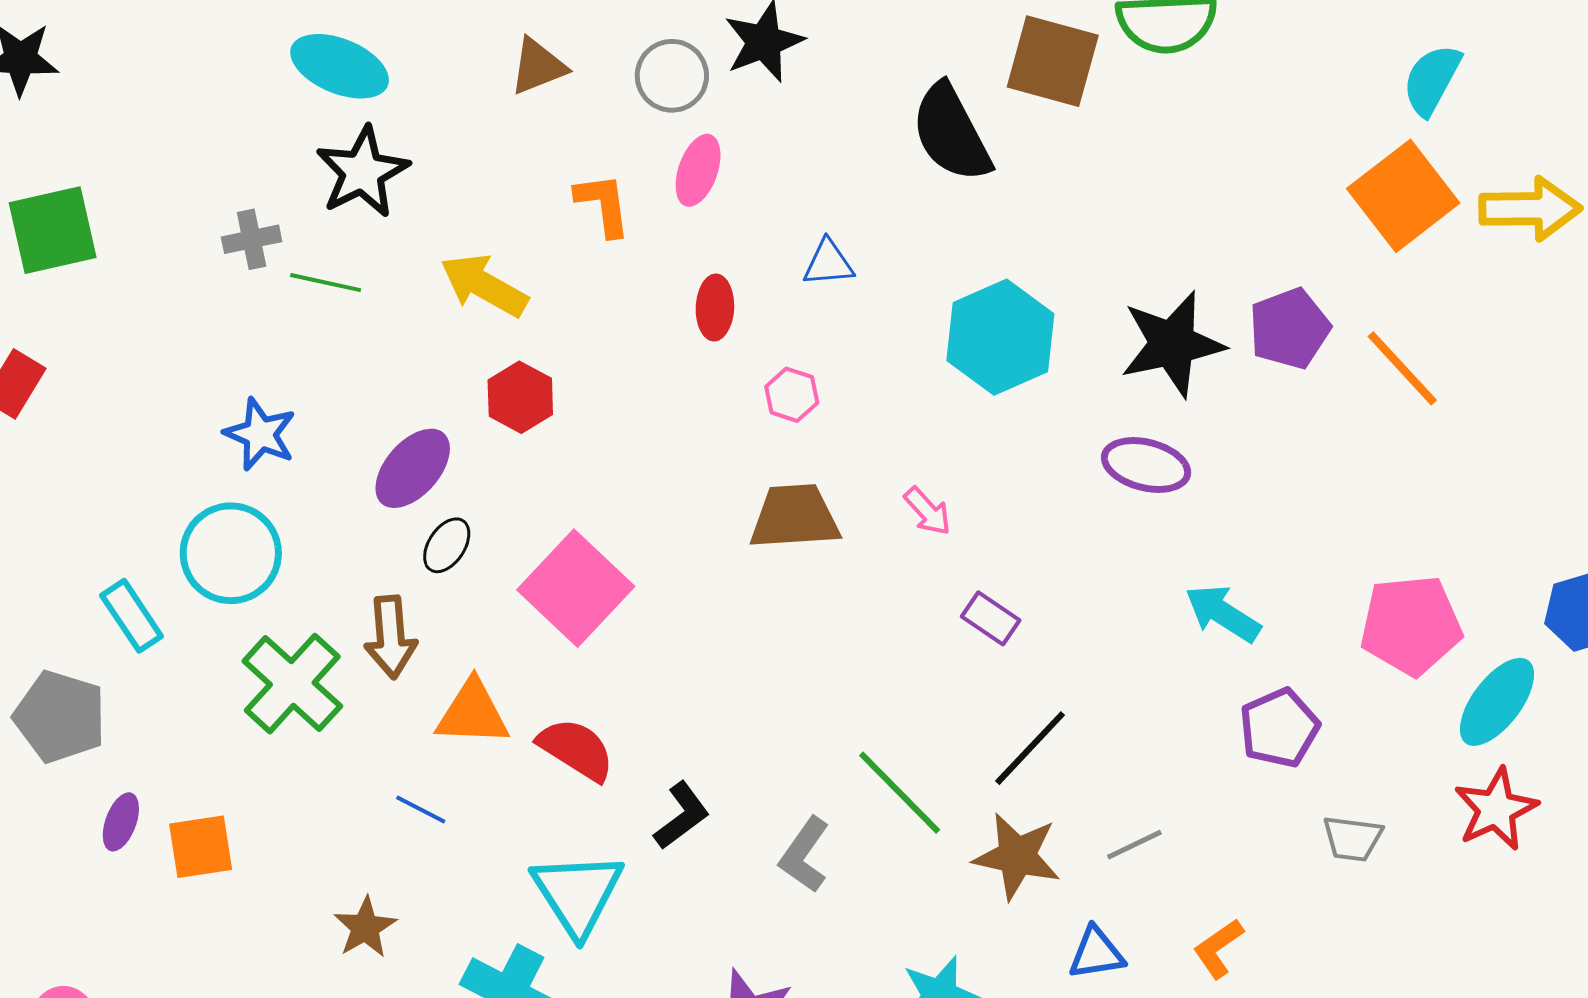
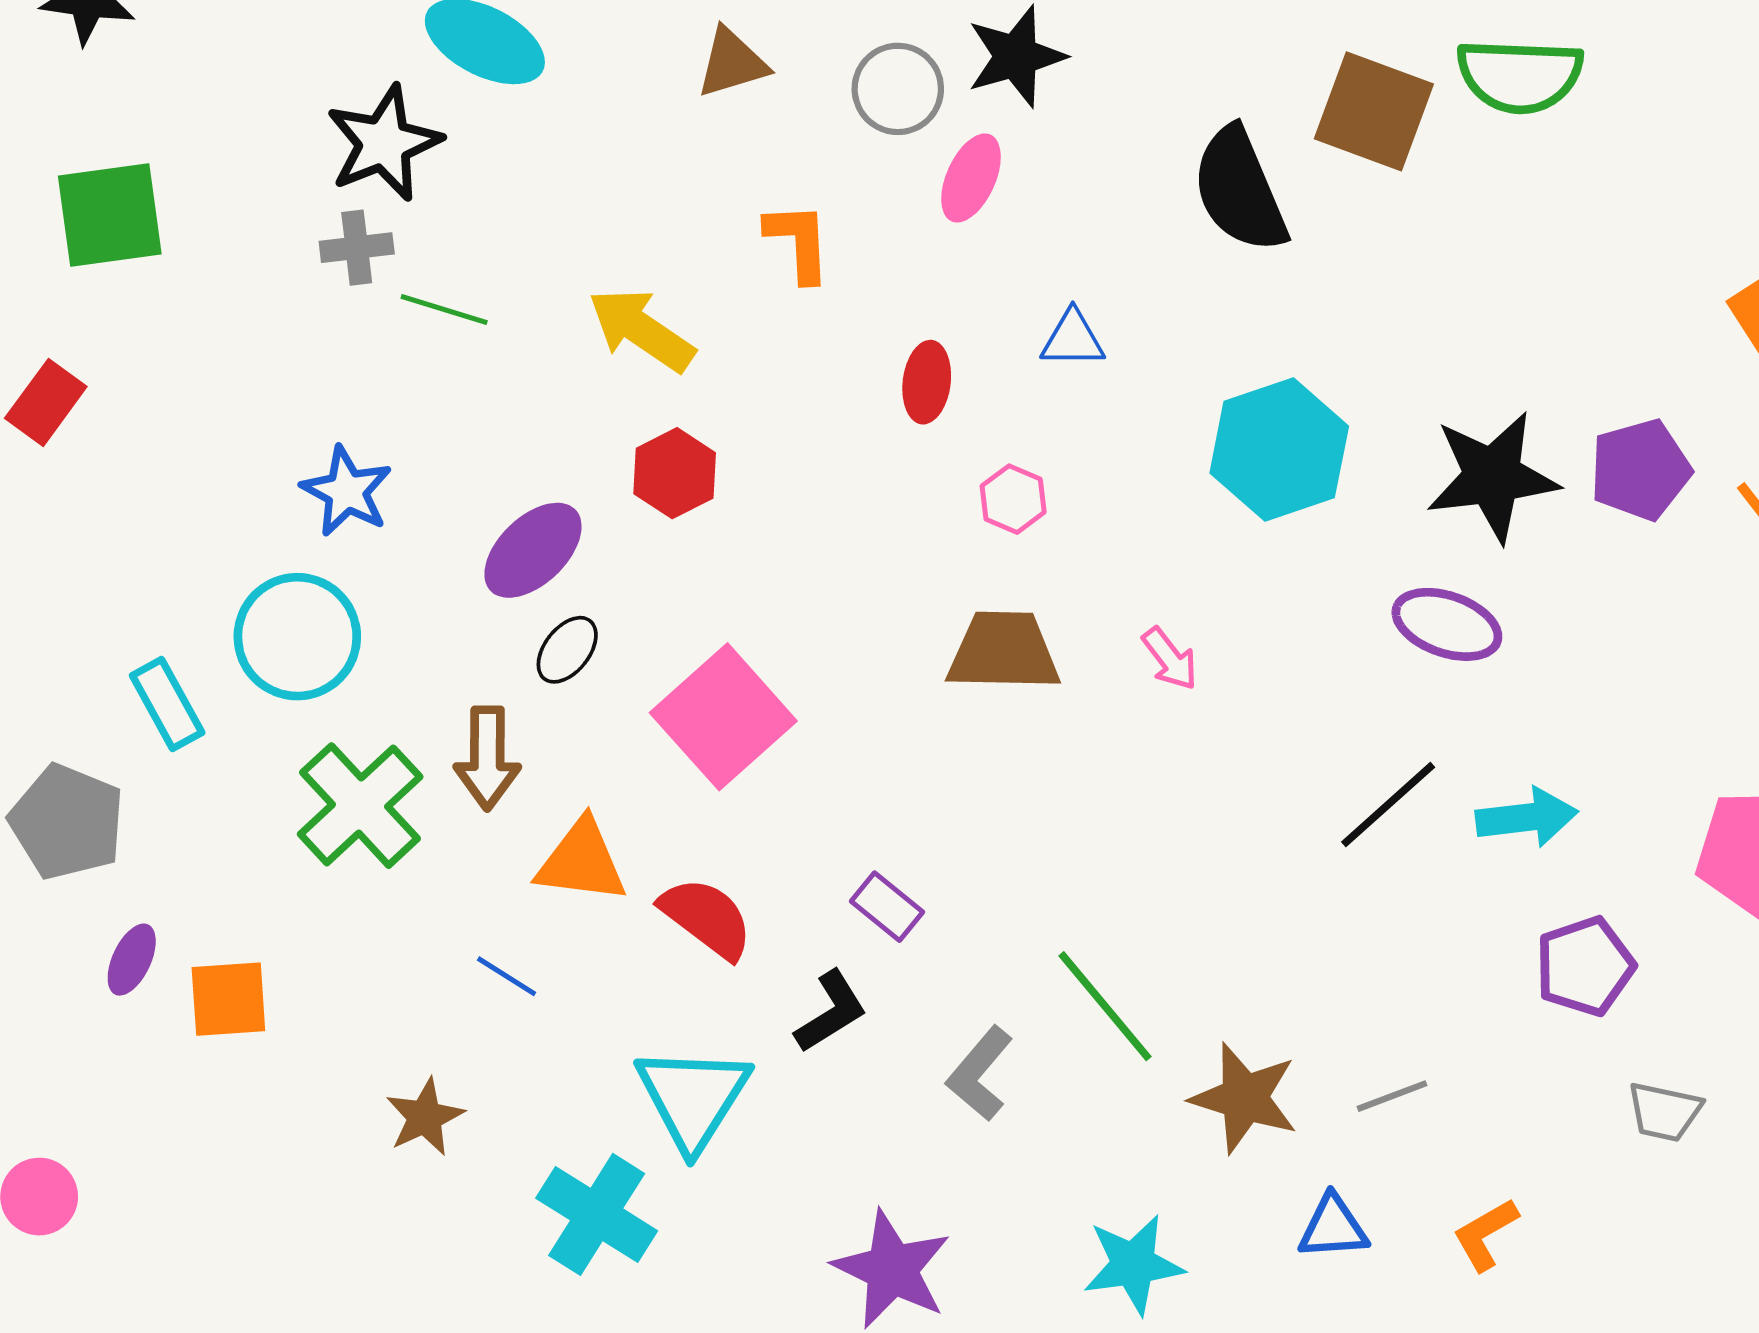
pink ellipse: (698, 170) -> (971, 178), moved
black star: (362, 172) -> (384, 143), moved
cyan arrow: (1223, 613) -> (1527, 817), turned 136
purple rectangle: (991, 618) -> (887, 907), moved
black line: (1030, 748) -> (1388, 805), moved

